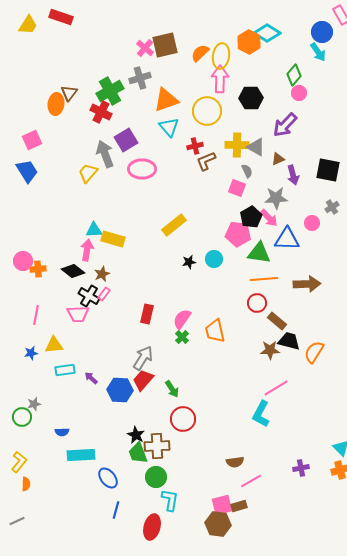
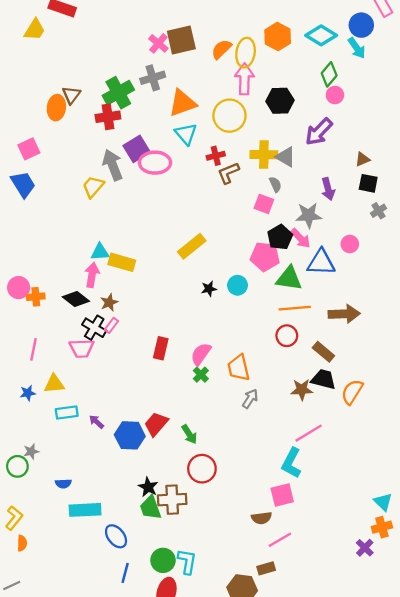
yellow trapezoid: (28, 25) -> (35, 30), moved
cyan diamond: (267, 33) -> (321, 35), moved
red cross: (101, 112) -> (108, 117), turned -35
brown triangle: (278, 159) -> (362, 159), moved
pink ellipse: (142, 169) -> (155, 163), moved
black square: (328, 170) -> (368, 183), size x0.7
gray cross: (332, 207) -> (378, 211), moved
brown rectangle: (277, 321) -> (323, 352), moved
gray arrow: (143, 358) -> (250, 399), moved, size x0.7
purple cross: (301, 468) -> (365, 548), moved, turned -35
green circle: (156, 477) -> (163, 560), moved
pink square: (222, 505) -> (282, 495), moved

